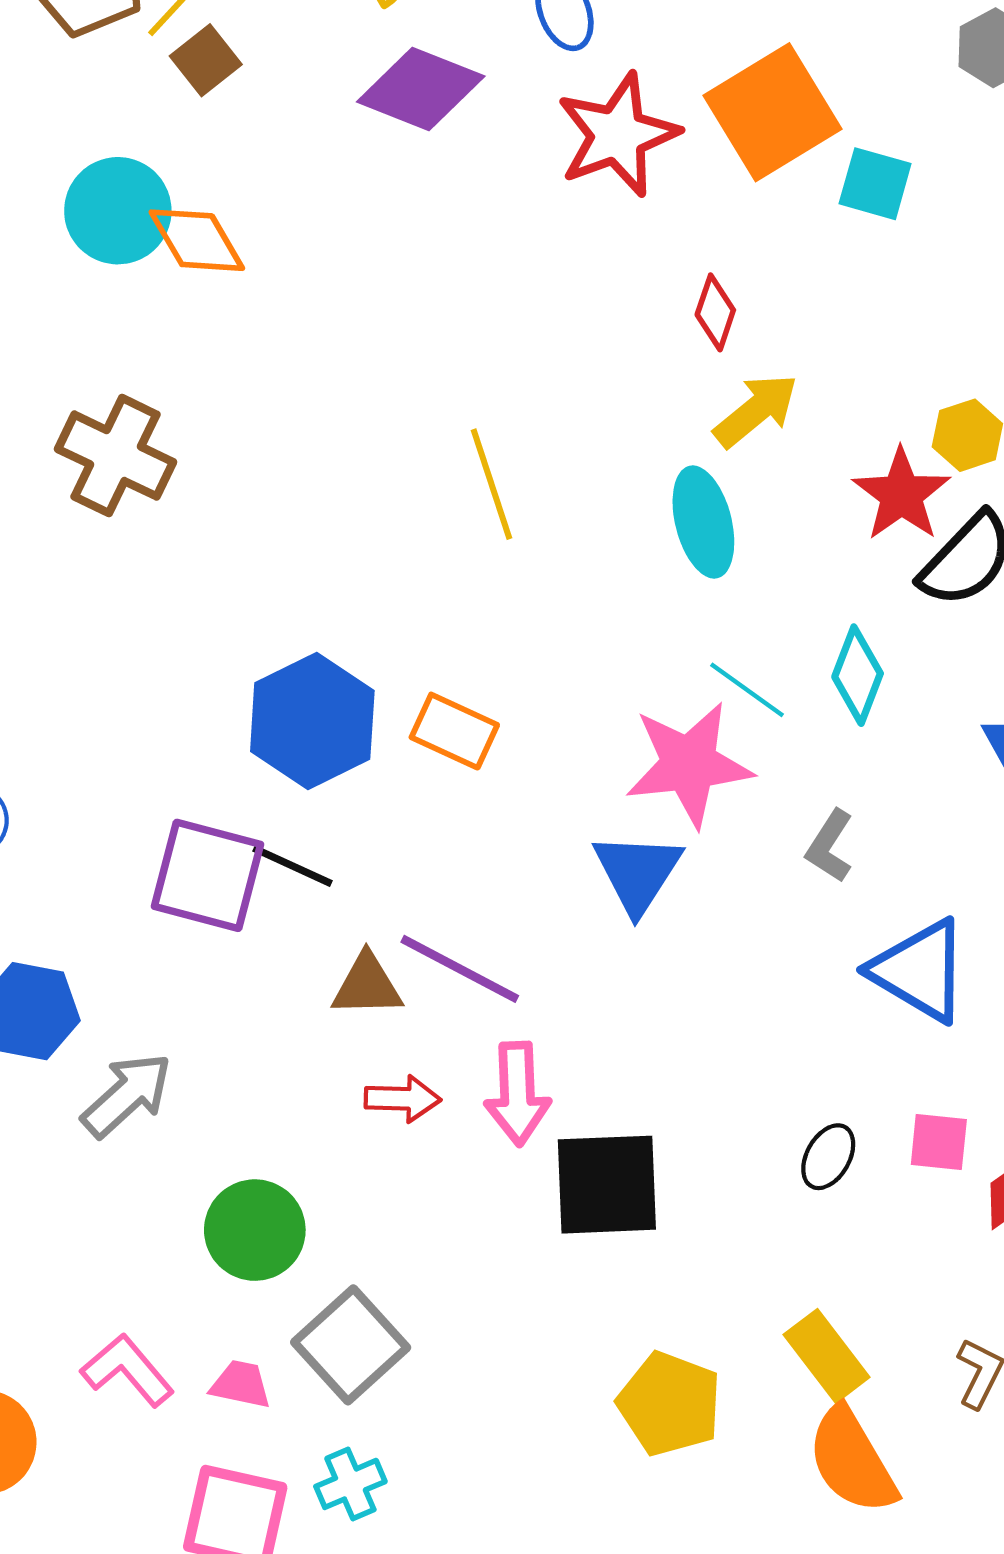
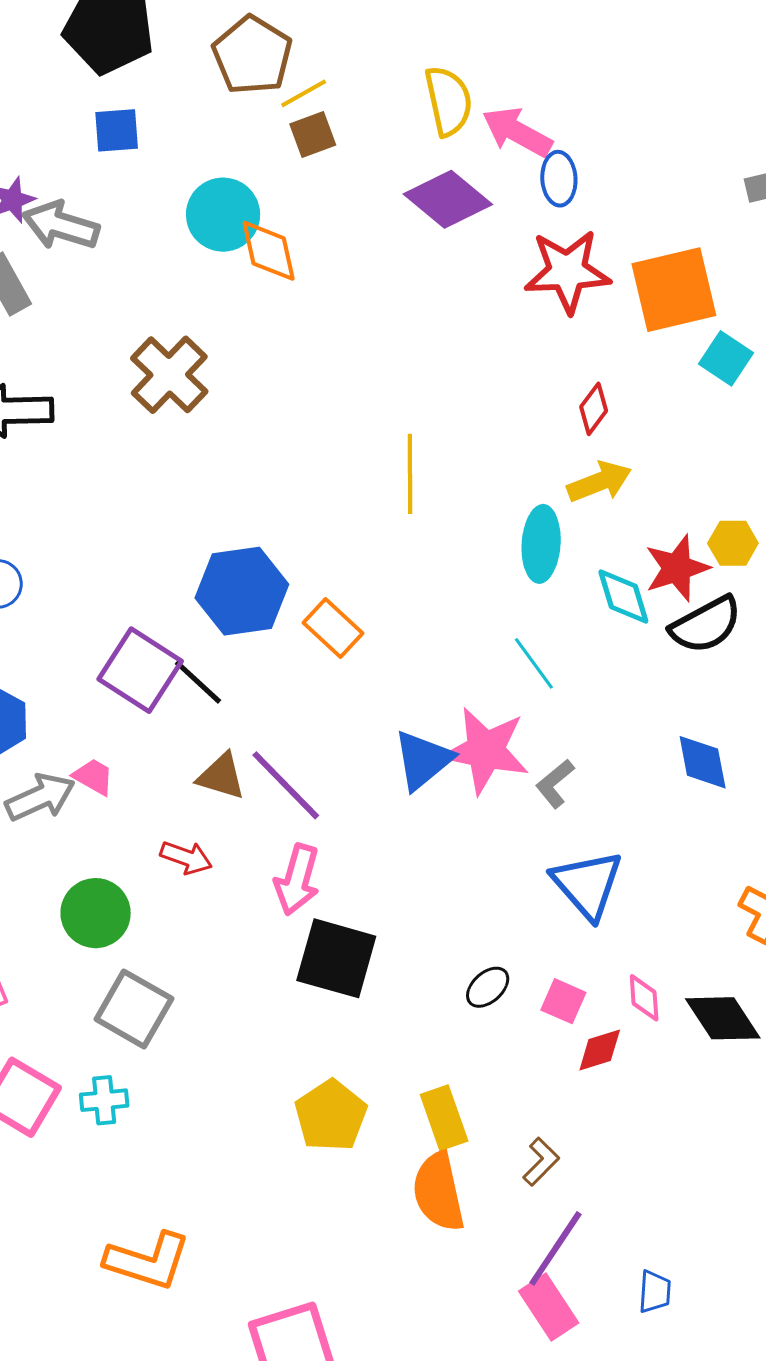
cyan diamond: (858, 675) -> (623, 597), moved, turned -56
pink star: (689, 764) -> (485, 750), moved
red arrow: (403, 1099) -> (186, 858), moved
gray square: (351, 1345) -> (134, 1009), turned -36
pink trapezoid: (241, 1384) -> (93, 777), moved

